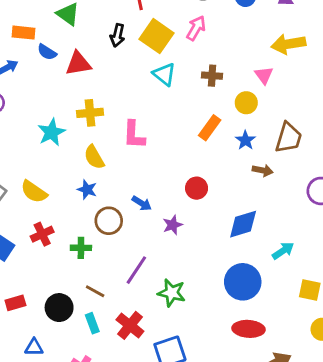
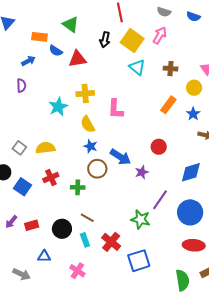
blue star: (87, 190) -> (90, 146), moved
yellow semicircle: (34, 192) -> (45, 148), turned 138
blue arrow: (142, 203) -> (120, 157), size x1.5
purple line: (136, 270) -> (160, 200), moved

